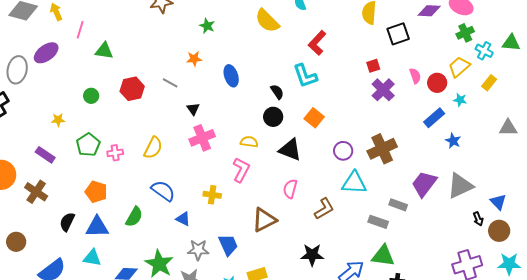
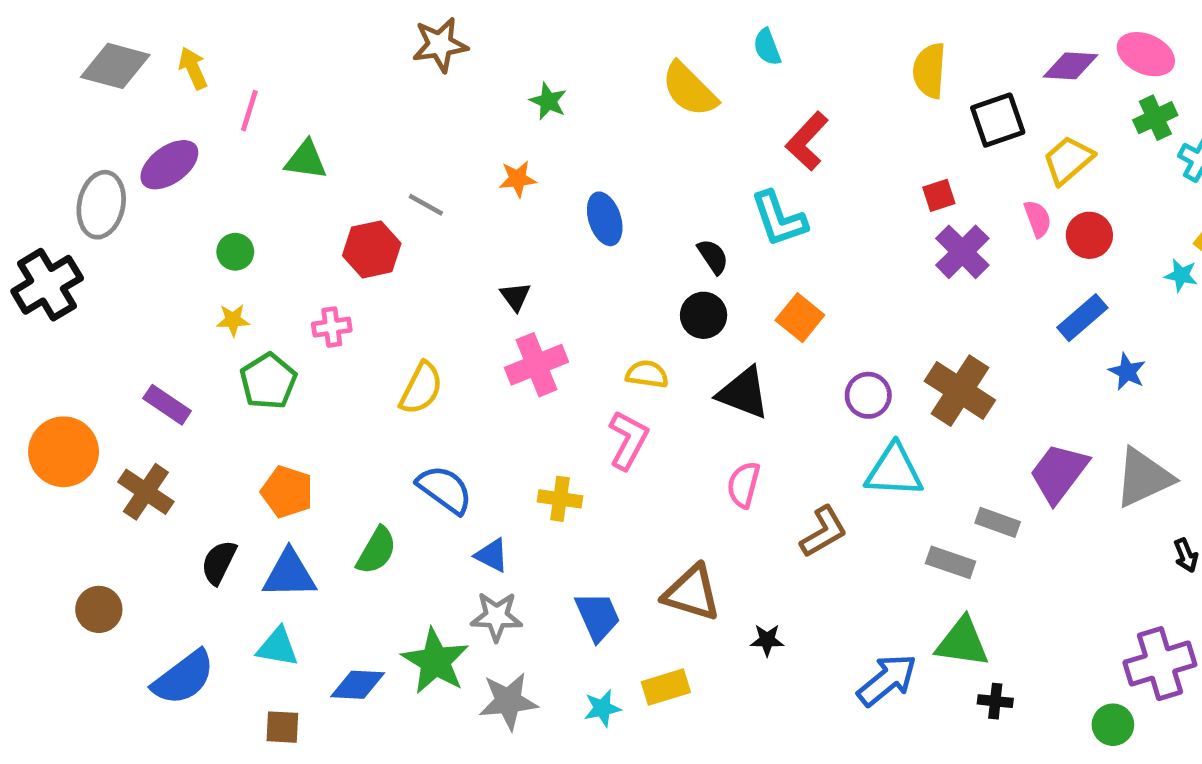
yellow trapezoid: (459, 67) -> (1068, 160), moved
gray line: (170, 83) -> (426, 205), moved
green circle: (91, 96) -> (235, 252), moved
cyan star: (460, 100) -> (1181, 275), moved
yellow star: (58, 120) -> (233, 320), moved
brown cross: (382, 149) -> (960, 391), turned -32
pink cross: (115, 153) -> (332, 327), moved
brown triangle: (264, 220) -> (692, 593), moved, turned 44
gray star: (198, 250) -> (496, 616), moved
black star: (312, 255) -> (767, 640), moved, size x0.6

